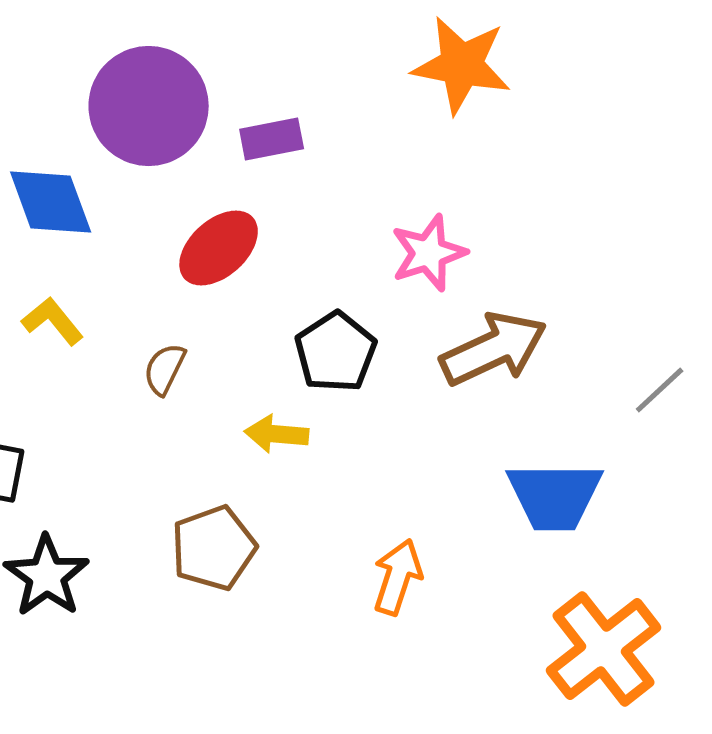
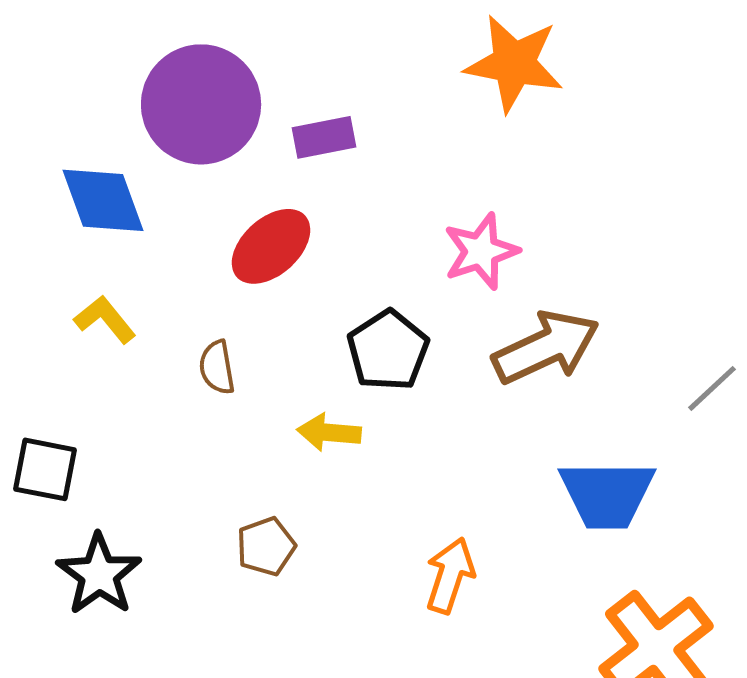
brown semicircle: (165, 369) -> (217, 367), turned -36
brown pentagon: (214, 548) -> (266, 546), size x0.7

